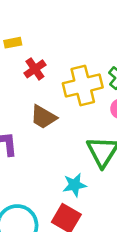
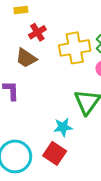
brown trapezoid: (43, 117) -> (26, 58), moved

